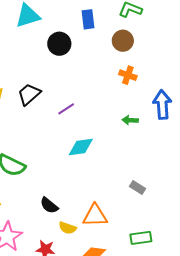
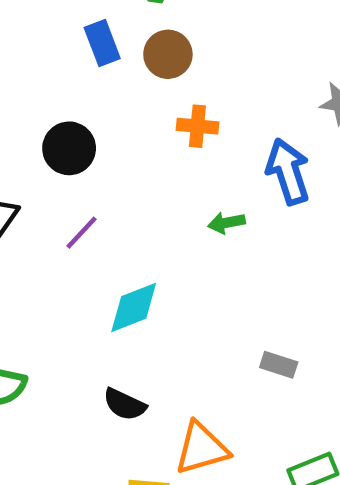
blue rectangle: (88, 19) -> (102, 43), moved
black circle: (59, 44) -> (69, 148), moved
black semicircle: (49, 205) -> (125, 404), moved

